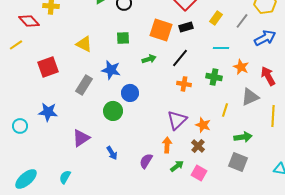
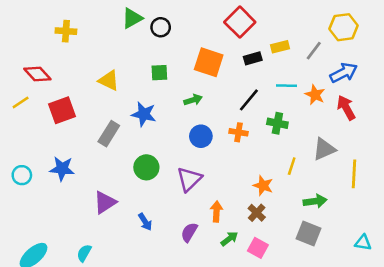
yellow rectangle: (216, 18) -> (280, 47), turned 40
red diamond: (29, 21) -> (37, 74), moved
black rectangle: (186, 27) -> (253, 58), moved
yellow line: (16, 45) -> (21, 102), moved
black line: (180, 58) -> (249, 100), moved
orange star: (241, 67) -> (315, 95), moved
red arrow: (268, 76) -> (346, 108), moved
blue circle: (130, 93) -> (201, 136), moved
purple triangle: (177, 120) -> (189, 179), moved
cyan circle: (20, 126) -> (22, 175), moved

